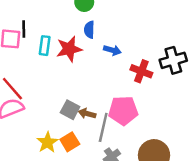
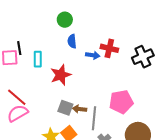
red star: (69, 49) -> (61, 75), moved
red cross: (141, 71) -> (109, 48), moved
pink pentagon: (123, 111) -> (121, 102), moved

